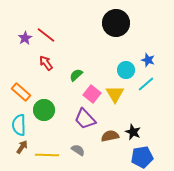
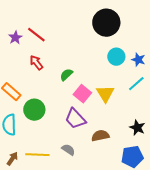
cyan circle: (126, 70) -> (116, 57), moved
black star: (133, 132) -> (137, 128), moved
brown arrow: (22, 147) -> (12, 159), moved

